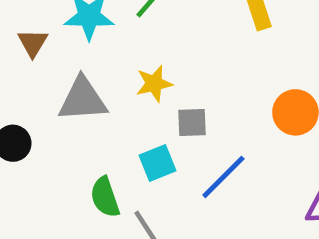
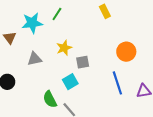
gray triangle: (83, 99) -> (34, 59), size x0.7
blue line: (223, 177) -> (117, 83), moved, turned -55

